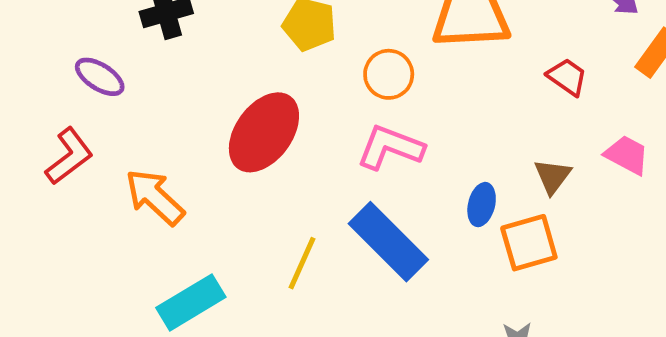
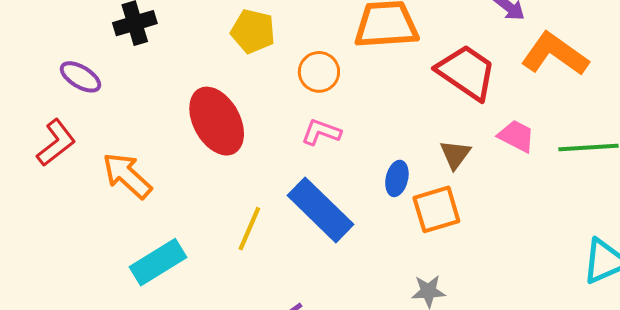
red trapezoid: (567, 77) -> (466, 72), size x1.8
red ellipse: (264, 132) -> (217, 121), turned -64
pink L-shape: (390, 147) -> (321, 132), size x0.7

